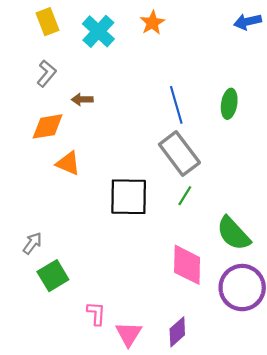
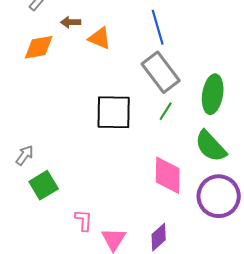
green ellipse: (229, 104) -> (213, 94), moved, size x1.4
orange triangle: (68, 163) -> (100, 38), moved

